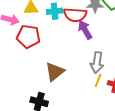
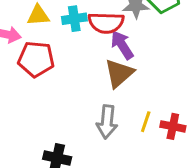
gray arrow: (97, 63) -> (107, 122), moved
brown triangle: (55, 72) -> (119, 73), moved

